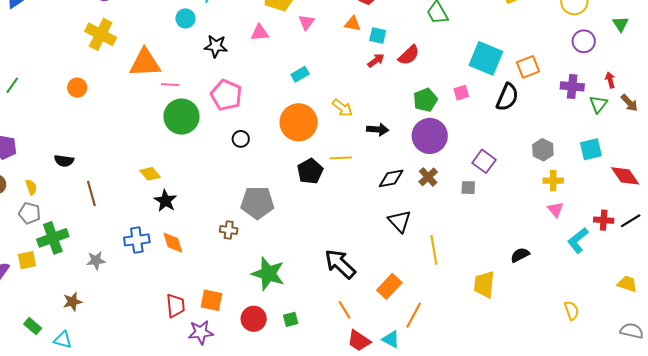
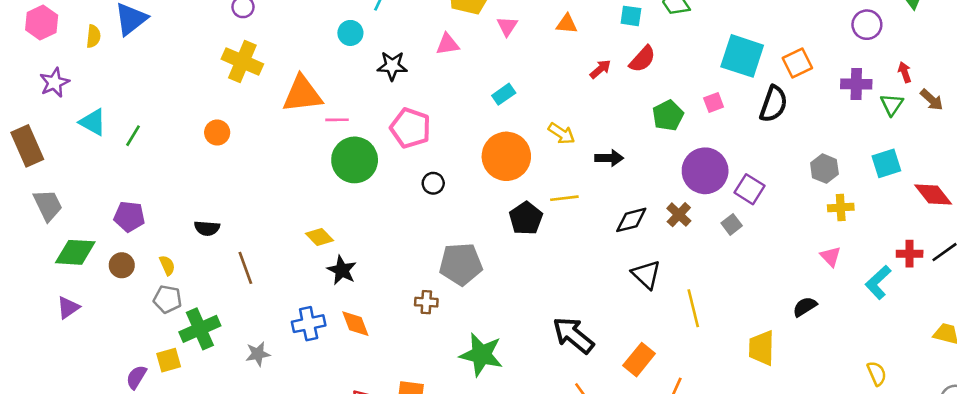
cyan square: (378, 35) -> (631, 16), moved
purple circle: (430, 136) -> (705, 171), moved
gray square: (468, 188) -> (732, 224), turned -35
pink triangle: (555, 210) -> (830, 256), moved

